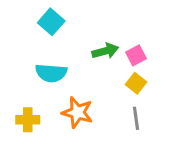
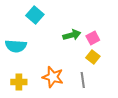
cyan semicircle: (51, 73) -> (16, 46), moved
gray line: (136, 118) -> (83, 80), moved

